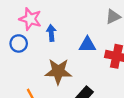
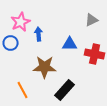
pink star: (30, 19) -> (21, 22), turned 30

